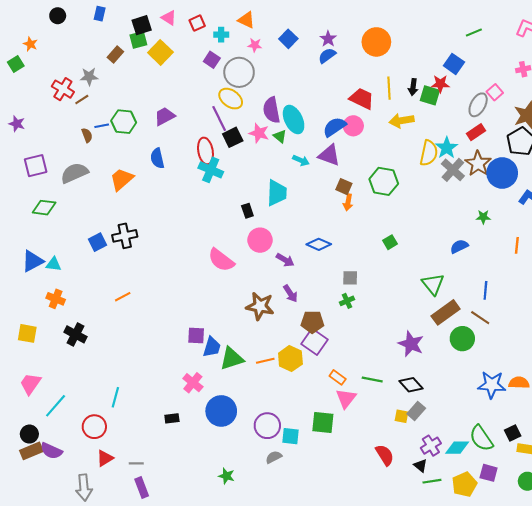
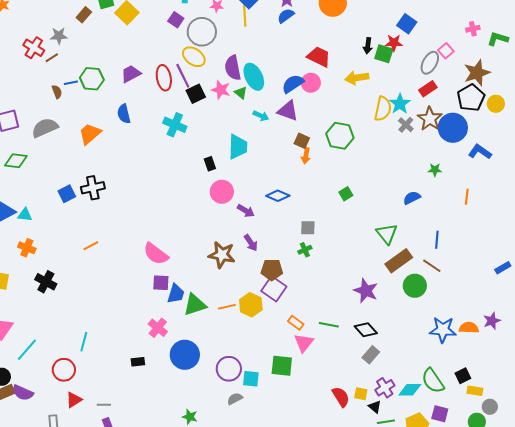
yellow line: (389, 88) -> (245, 16), moved
red ellipse: (205, 151) -> (164, 78), moved
gray cross: (453, 170) -> (406, 125), size x0.7
pink semicircle: (221, 260) -> (156, 254), moved
yellow square: (402, 416) -> (361, 394), moved

